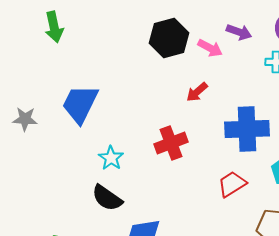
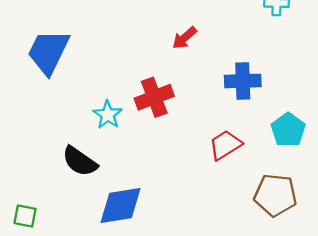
blue cross: (247, 129) -> (243, 81), size x0.7
cyan star: (111, 158) -> (108, 115), moved

